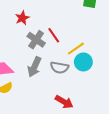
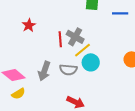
red line: (54, 35) -> (60, 39), turned 35
gray cross: (36, 40) -> (75, 37), moved

